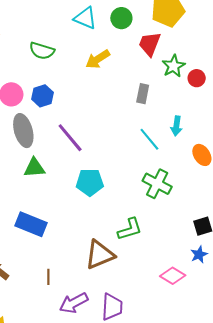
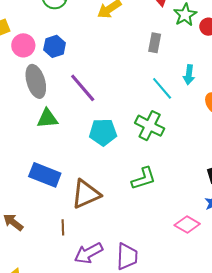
green cross: (157, 184) -> (150, 126), moved
brown triangle: (100, 255) -> (86, 194), moved

